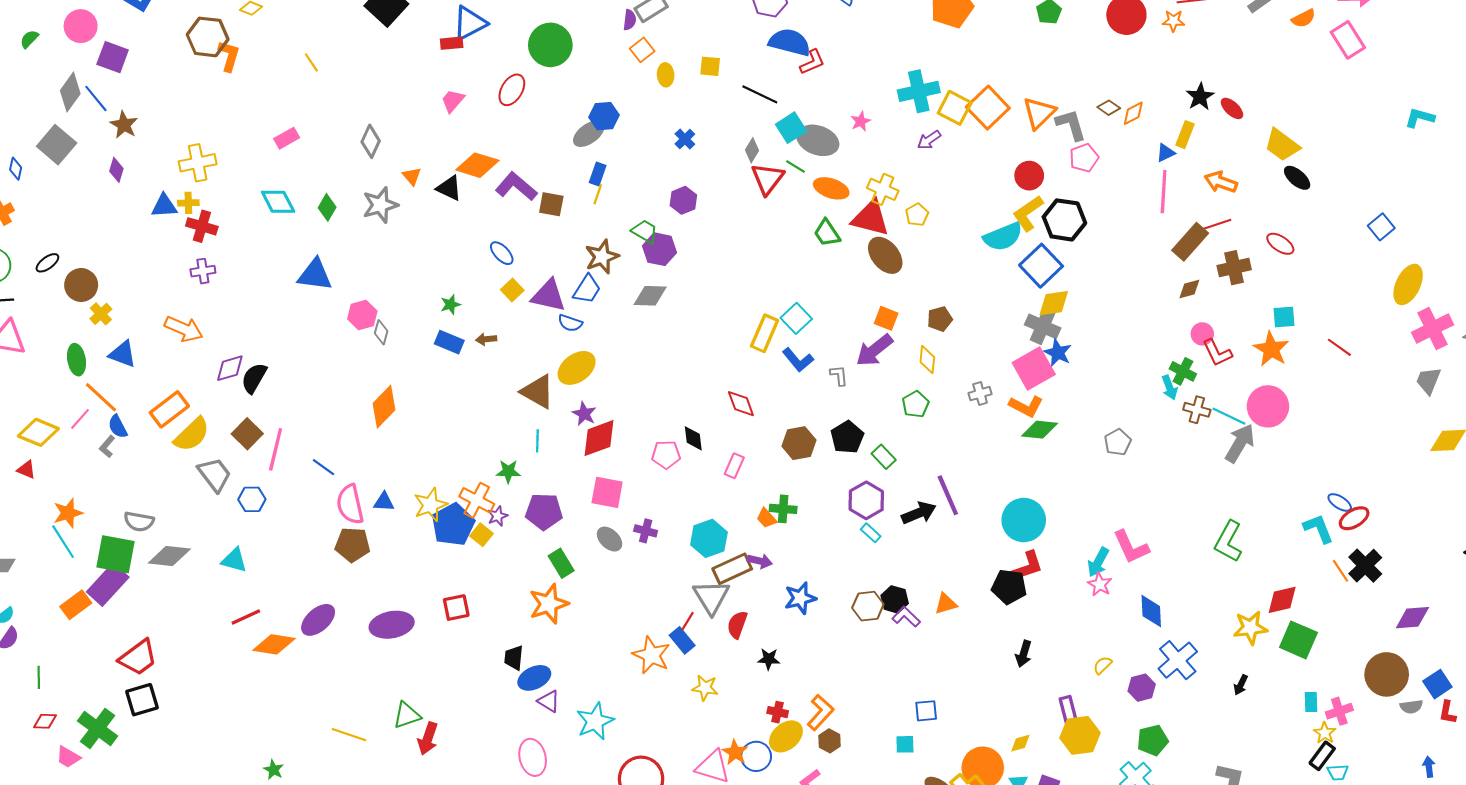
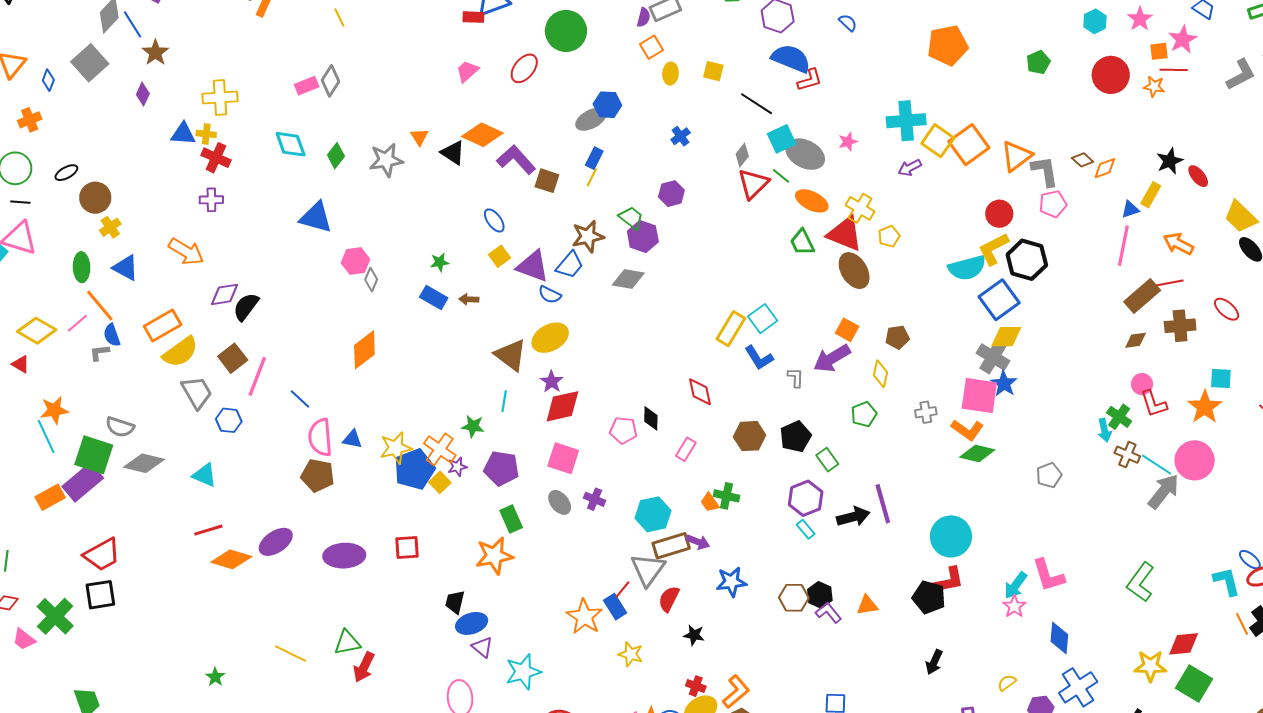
gray diamond: (371, 141) -> (331, 81), moved
pink square: (1034, 369) -> (979, 395), turned 30
gray L-shape: (107, 447) -> (99, 353), turned 35

